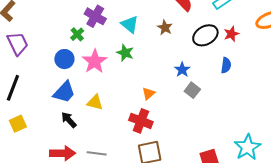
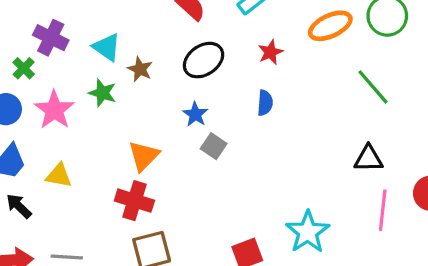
brown star: (165, 28) -> (140, 69), moved
black ellipse: (205, 35) -> (204, 60), moved
orange triangle: (148, 94) -> (144, 156), size x1.5

